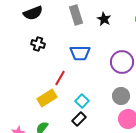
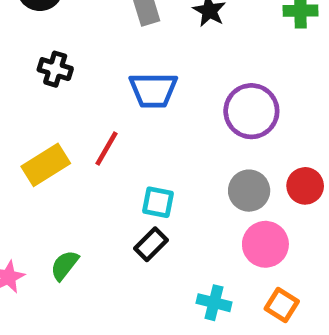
yellow rectangle: (47, 98) -> (46, 165), moved
cyan square: (82, 101) -> (158, 202), turned -32

